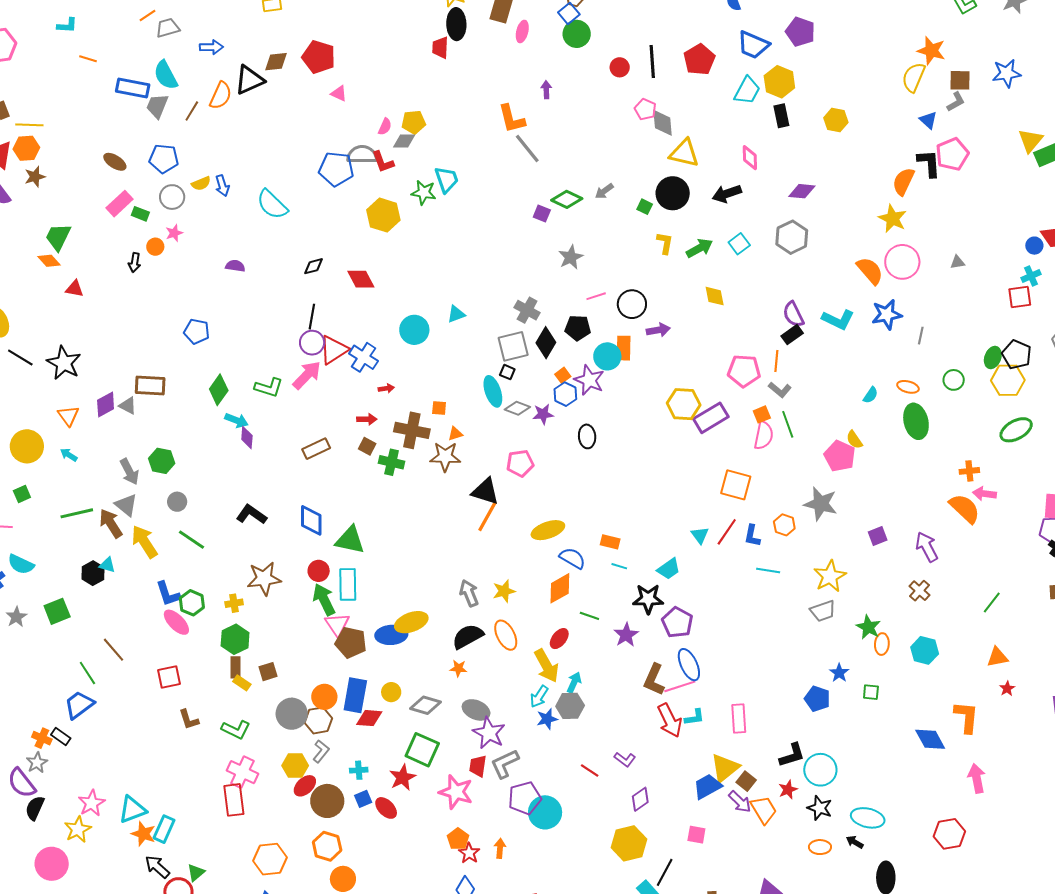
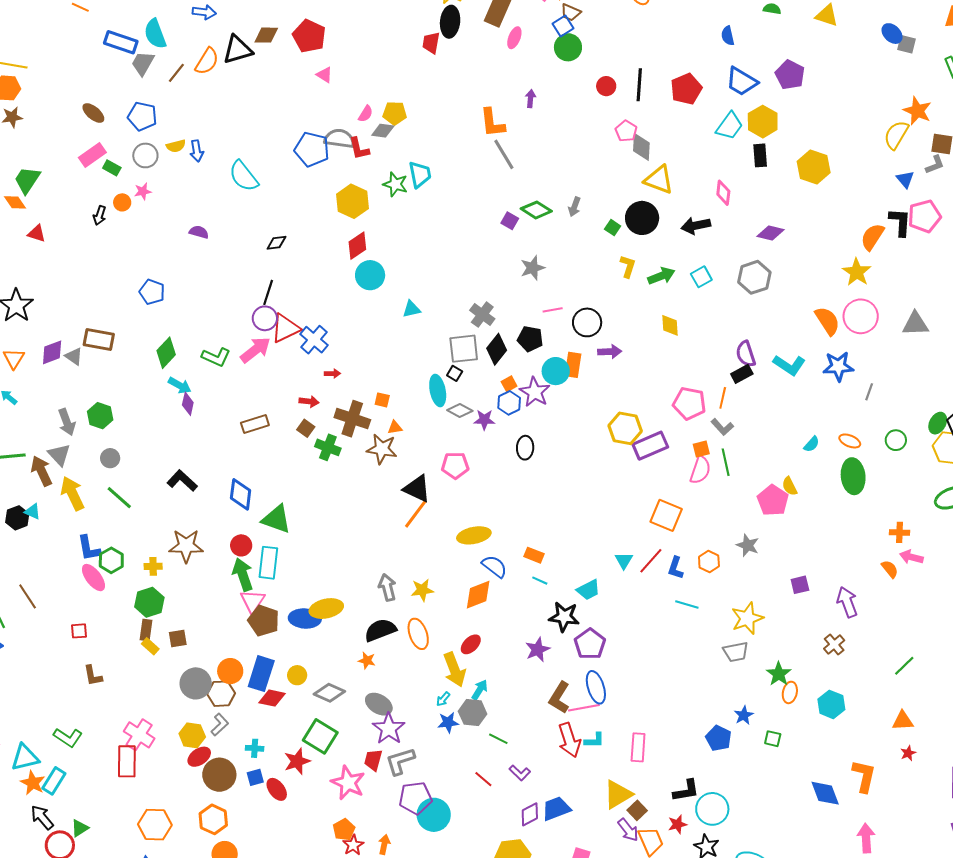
yellow hexagon: (836, 120) -> (814, 167), size x1.4
gray arrow: (604, 191) -> (574, 207), turned -42
gray triangle: (958, 262) -> (915, 324), size x1.8
red diamond: (361, 279) -> (357, 246), moved, turned 76
cyan circle: (414, 330) -> (370, 275), moved
gray star: (821, 504) -> (748, 545), size x0.7
orange semicircle: (965, 508) -> (890, 569), size x0.6
green line: (589, 616) -> (498, 739), moved
red square: (169, 677) -> (79, 631), size x0.7
cyan arrow: (539, 697) -> (443, 699), size x0.7
green L-shape: (236, 730) -> (68, 737), moved
blue trapezoid: (707, 786) -> (556, 809), moved

